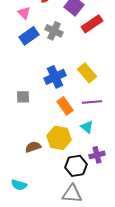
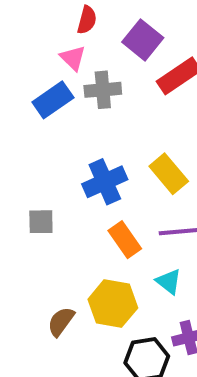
pink triangle: (24, 13) -> (73, 58), moved
gray cross: (54, 31) -> (103, 90), turned -30
brown semicircle: (33, 147) -> (61, 322), turned -35

